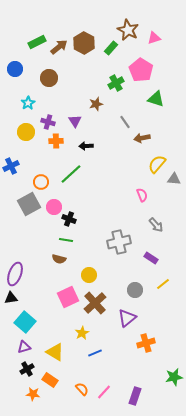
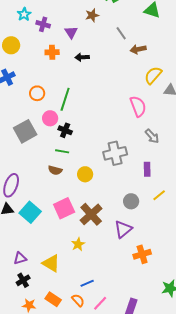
purple cross: (48, 122) -> (43, 24), moved
yellow circle: (26, 132) -> (11, 45), moved
green line: (71, 174) -> (65, 99), moved, turned -30
pink semicircle: (142, 195) -> (138, 106), size x1.5
gray square: (29, 204) -> (25, 131), moved
purple rectangle: (151, 258) -> (147, 169), turned 56
yellow circle: (89, 275) -> (85, 174), moved
cyan square: (25, 322) -> (30, 212), moved
blue line: (95, 353) -> (87, 283), moved
orange rectangle: (50, 380) -> (53, 299), moved

